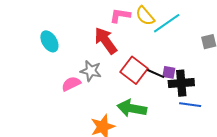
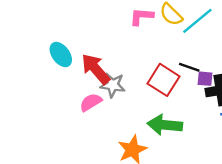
red arrow: (106, 41) -> (96, 69), moved
black line: (156, 74) -> (189, 67), moved

